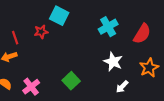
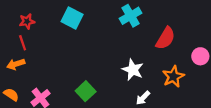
cyan cross: (108, 27) -> (131, 16), moved
red star: (41, 32) -> (27, 21), moved

